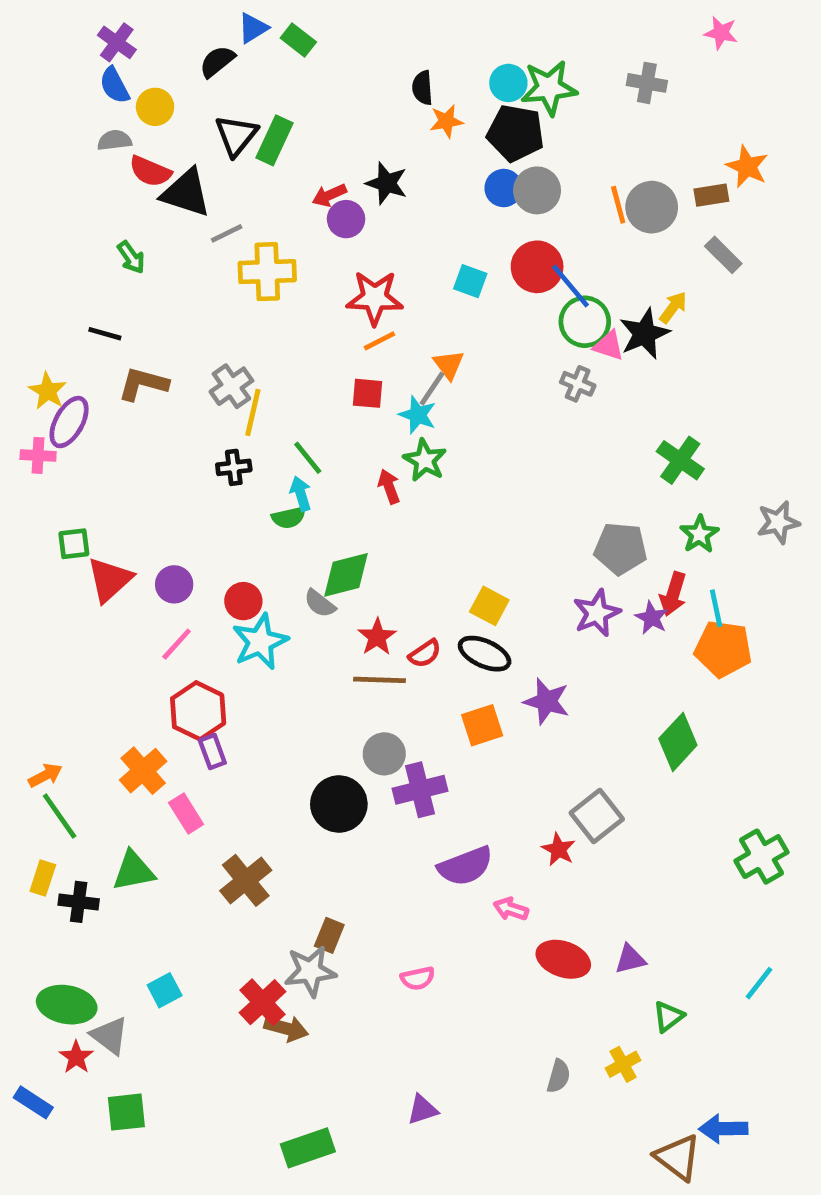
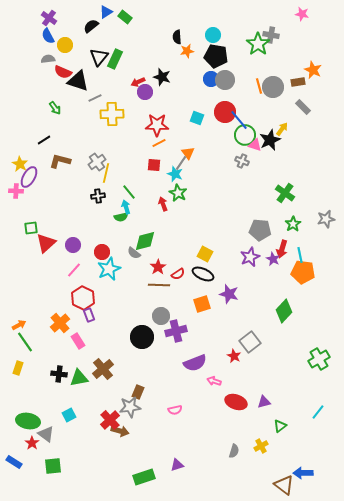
green star: (549, 88) -> (258, 44), moved, turned -30
black line: (105, 334) -> (44, 140), turned -48
green triangle: (134, 871) -> (79, 378), moved
black cross: (79, 902) -> (59, 374), moved
green rectangle: (308, 1148) -> (144, 477), moved

